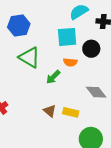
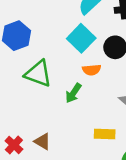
cyan square: (67, 37) -> (81, 38), turned -30
brown triangle: (50, 111) -> (42, 142), moved

